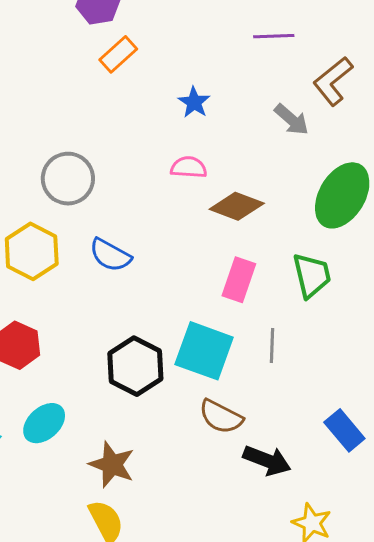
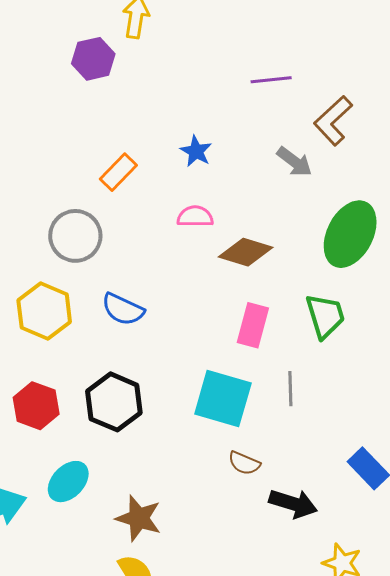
orange rectangle: (118, 54) -> (118, 172), moved
black hexagon: (135, 366) -> (114, 402), moved
brown semicircle: (221, 417) -> (244, 463), size x0.7

